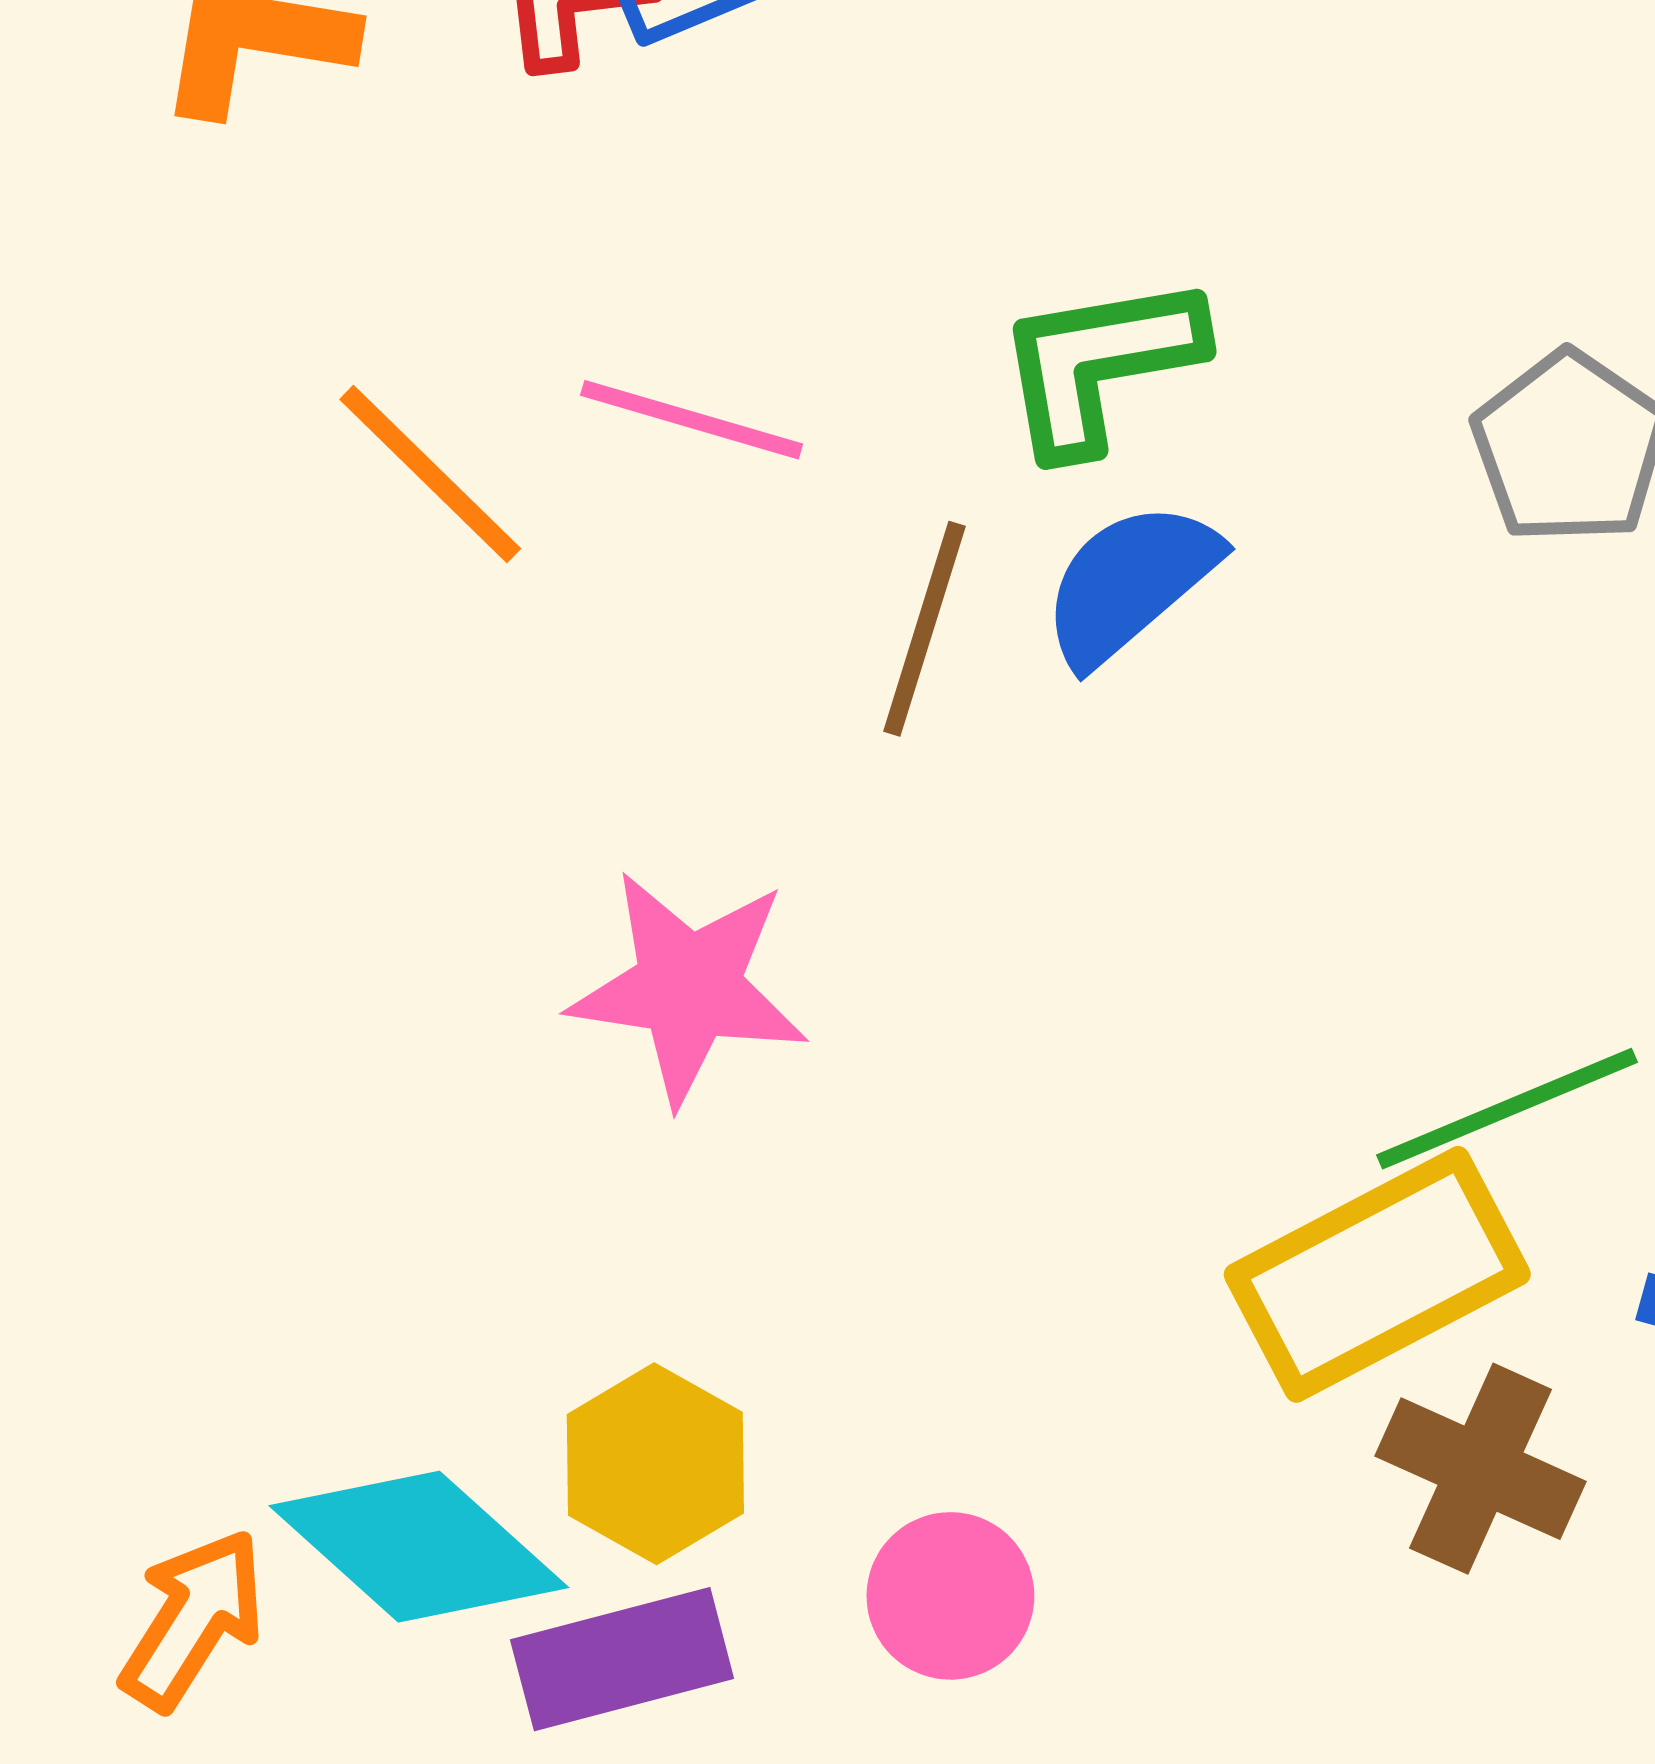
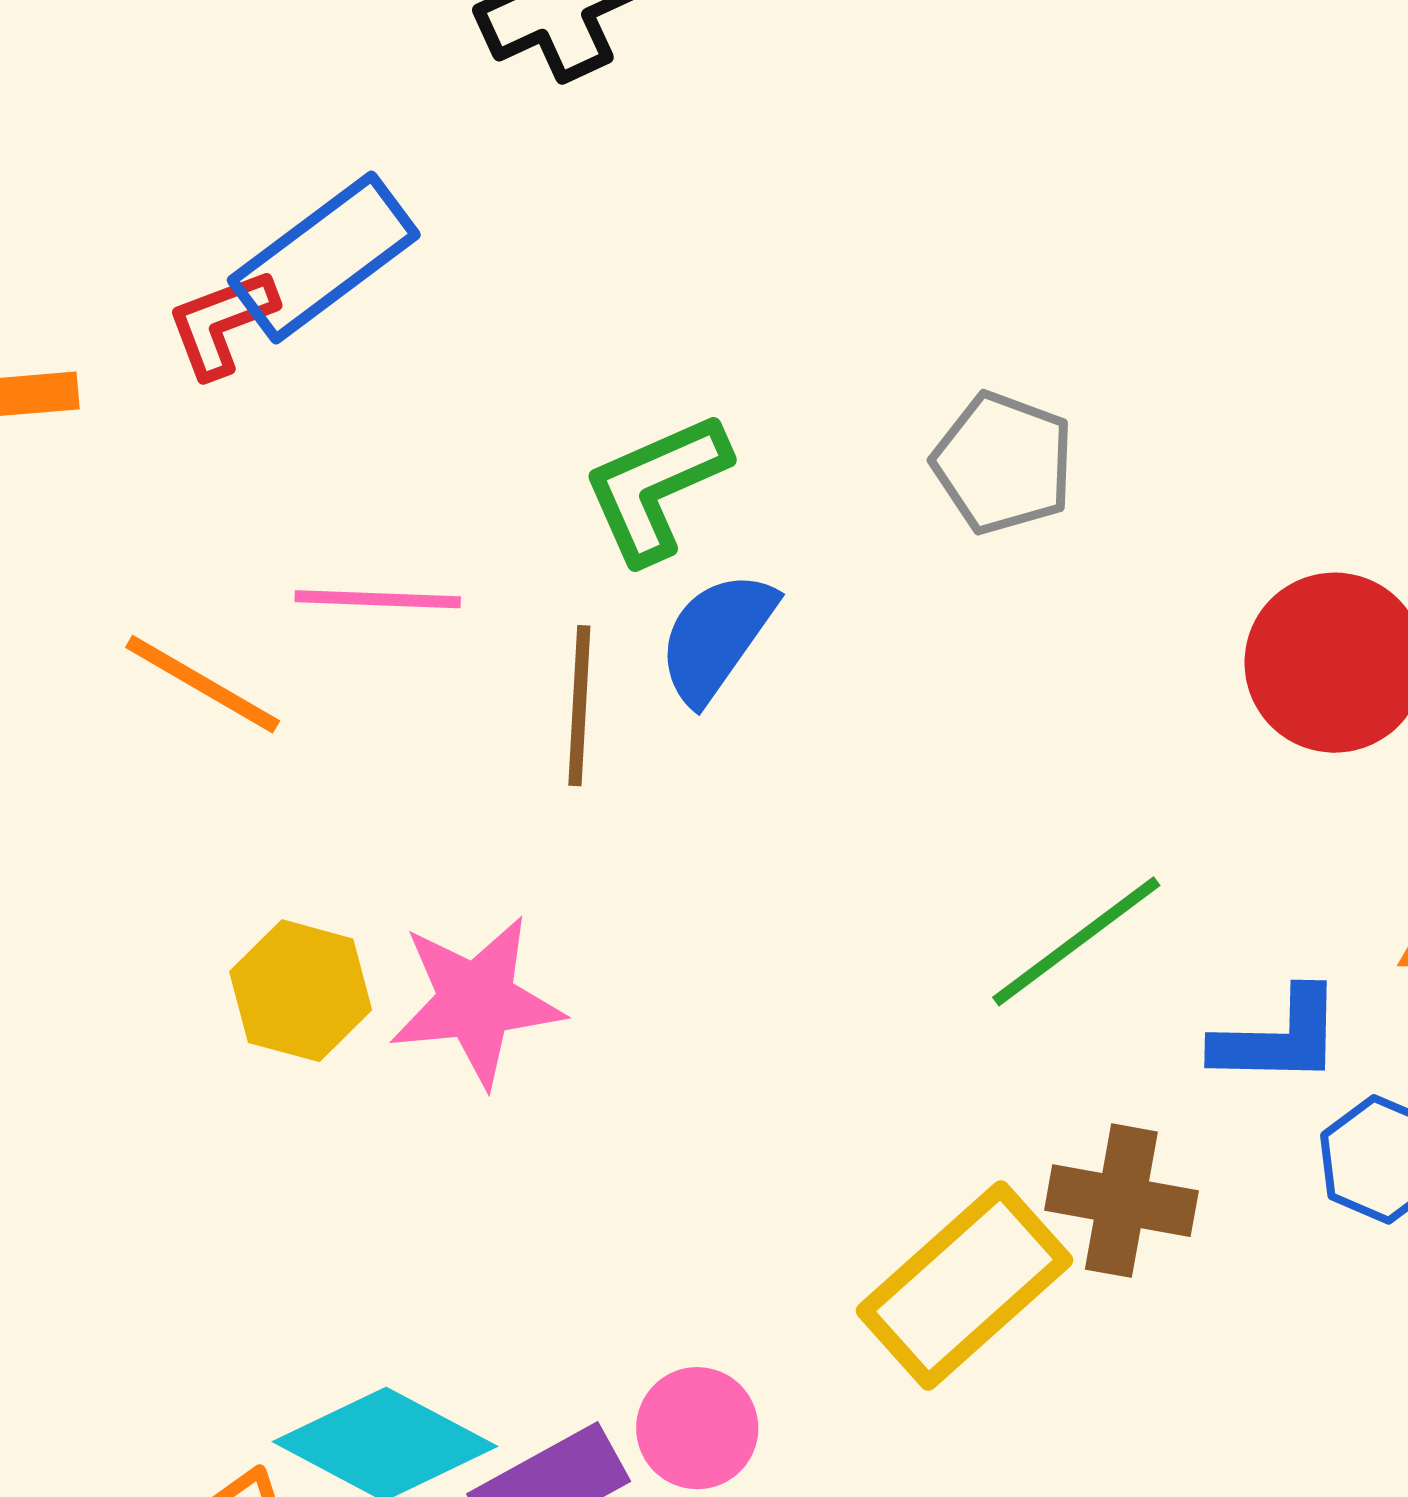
yellow rectangle: (1377, 1274) -> (965, 1286), moved
yellow hexagon: (655, 1464) -> (301, 991), moved
pink circle: (950, 1596) -> (697, 1428), moved

